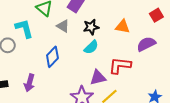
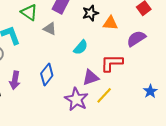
black star: (91, 27) -> (90, 13), moved
blue diamond: (52, 57) -> (47, 75), moved
purple arrow: (29, 83) -> (15, 80), moved

